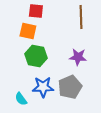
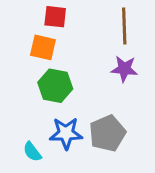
purple star: (78, 57) -> (124, 69), moved

